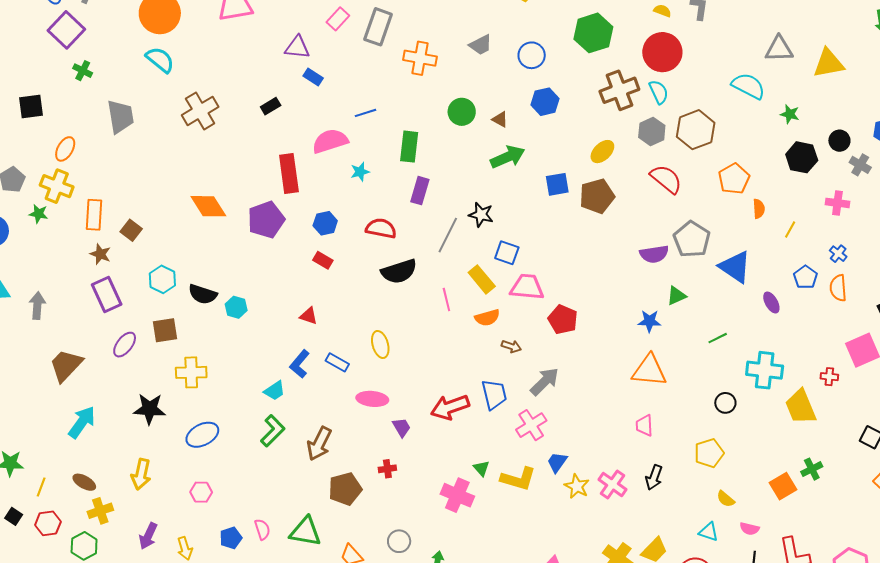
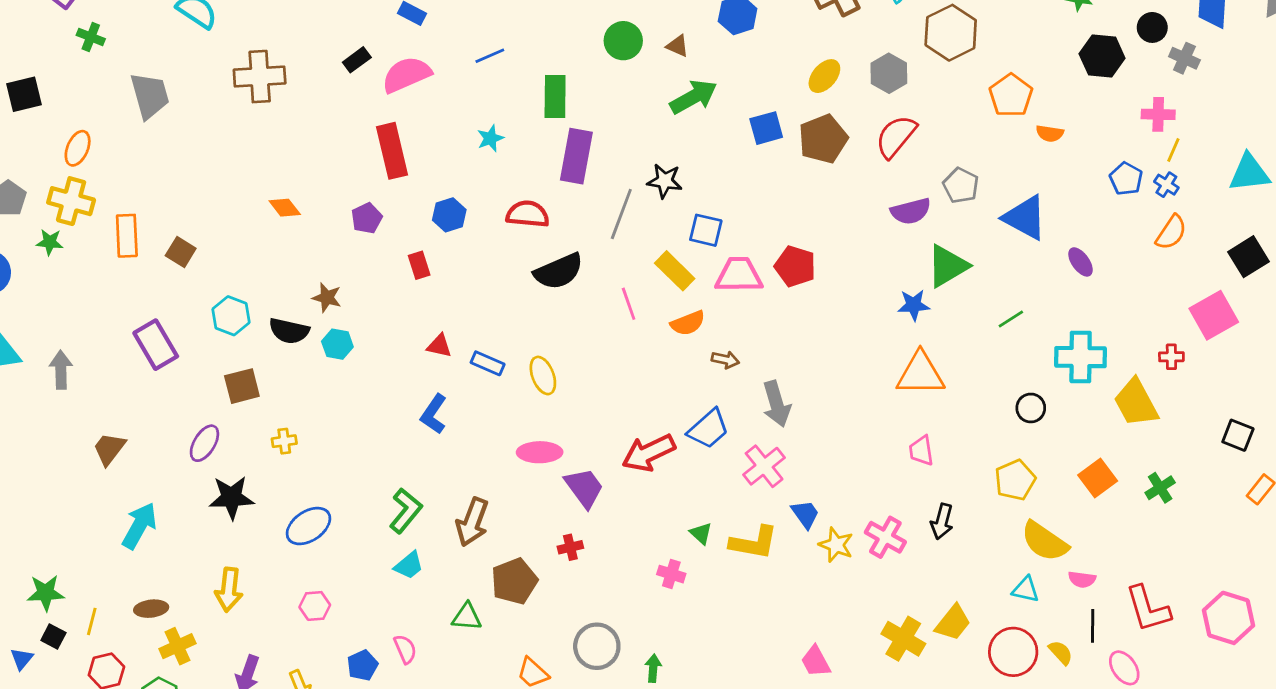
brown cross: (200, 111) -> (260, 77), turned 33
gray hexagon: (652, 131) -> (889, 73), moved
pink semicircle: (330, 141) -> (406, 75), moved
red semicircle: (666, 179) -> (896, 136), moved, turned -84
purple rectangle: (420, 191) -> (576, 156), size x1.4
orange diamond: (208, 206) -> (285, 208), size x0.6
orange semicircle: (759, 209) -> (1050, 133), turned 108
purple pentagon: (266, 220) -> (367, 218), size x0.6
yellow line: (790, 229) -> (1173, 150), moved
gray pentagon: (692, 239) -> (961, 185), size x0.7
brown star: (100, 254) -> (327, 298), moved
red rectangle: (323, 260) -> (419, 265), moved, turned 48
blue pentagon: (805, 277) -> (1126, 179), moved
orange semicircle: (838, 288) -> (1171, 232), turned -136
green triangle: (676, 296) -> (948, 266), size x1.6
red pentagon: (563, 320) -> (795, 266), moved
purple ellipse: (125, 345) -> (204, 443), moved
blue rectangle: (337, 362) -> (488, 363), moved
brown trapezoid: (66, 365) -> (109, 449), size x0.7
yellow cross: (191, 372) -> (284, 441), size x0.6
gray arrow: (545, 382) -> (777, 404), turned 124
cyan trapezoid: (274, 391) -> (409, 565), moved
blue trapezoid: (494, 394) -> (708, 429), turned 68
purple trapezoid: (402, 427) -> (584, 488), size x1.5
blue trapezoid: (557, 462) -> (805, 514), turned 115
brown ellipse: (84, 482) -> (151, 609), turned -30
orange square: (783, 486) -> (1098, 478), moved
pink cross: (457, 495) -> (671, 574), size x0.6
yellow semicircle: (726, 499) -> (1045, 541), size x1.8
black square: (14, 516) -> (53, 637), moved
green triangle: (305, 532) -> (467, 617), moved, size x0.7
gray circle: (399, 541) -> (597, 646), size x1.4

